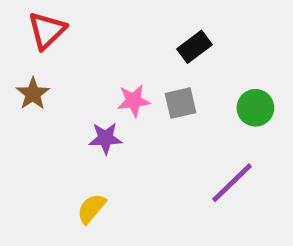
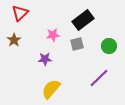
black rectangle: (195, 47) -> (83, 20), size x1.5
pink star: (134, 101) -> (53, 35), moved
yellow semicircle: (91, 209) -> (51, 89), moved, size x1.5

